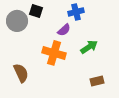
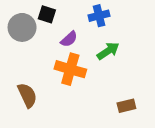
purple semicircle: (64, 30) -> (69, 39), moved
green arrow: (89, 47) -> (108, 51), moved

